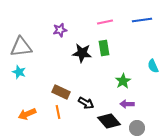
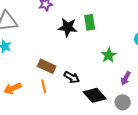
purple arrow: (127, 104) -> (126, 78), moved, turned -64

